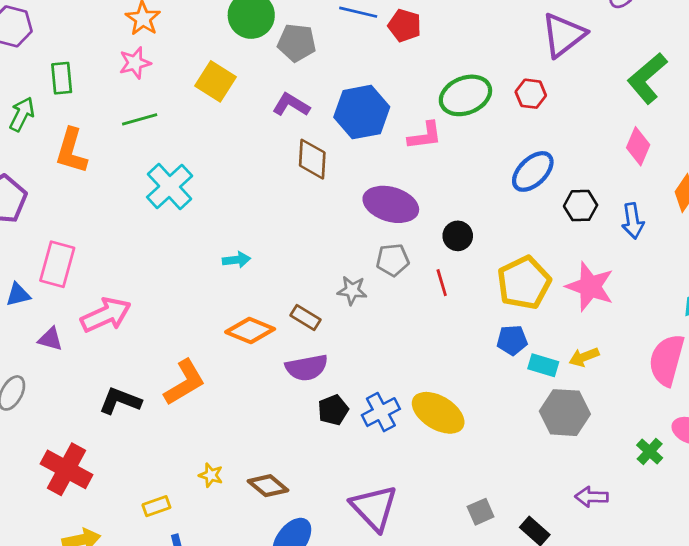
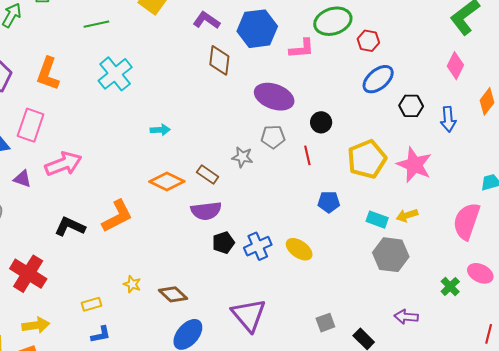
red hexagon: (531, 94) -> (368, 41), moved
orange L-shape: (71, 151) -> (48, 74), moved
blue pentagon: (512, 340) -> (329, 202), moved
yellow ellipse: (438, 413) -> (299, 249), size x0.7

